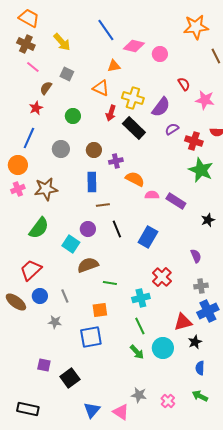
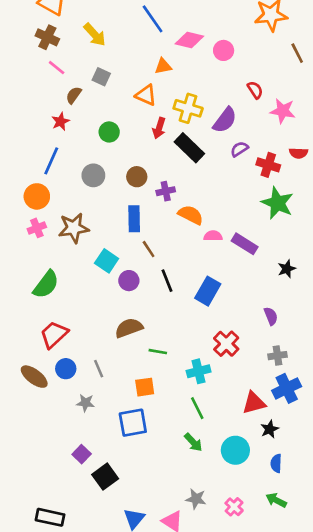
brown line: (103, 205) -> (149, 249), turned 64
green semicircle: (39, 228) -> (46, 285), moved
cyan square: (71, 244) -> (107, 261), moved
cyan circle: (163, 348) -> (235, 450), moved
purple square: (44, 365) -> (82, 454), moved, turned 32

